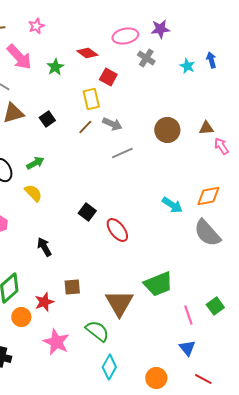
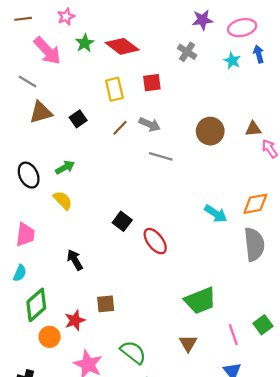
pink ellipse: (125, 36) -> (242, 28), moved
red diamond: (87, 53) -> (122, 46), size x1.4
green star: (55, 67) -> (85, 43), moved
red square: (108, 77) -> (152, 83), moved, turned -36
yellow rectangle: (91, 99) -> (114, 89), moved
gray line: (122, 153) -> (161, 156), turned 40
gray semicircle: (207, 233) -> (254, 244), turned -144
brown triangle: (119, 303) -> (188, 343), moved, size x0.6

